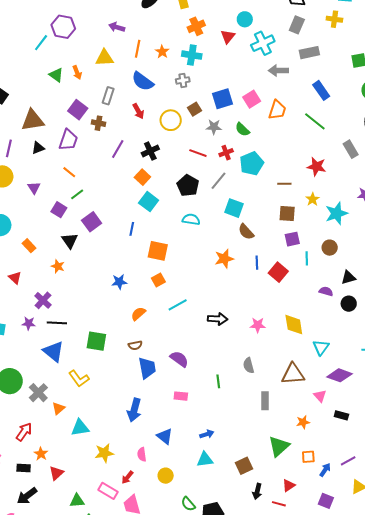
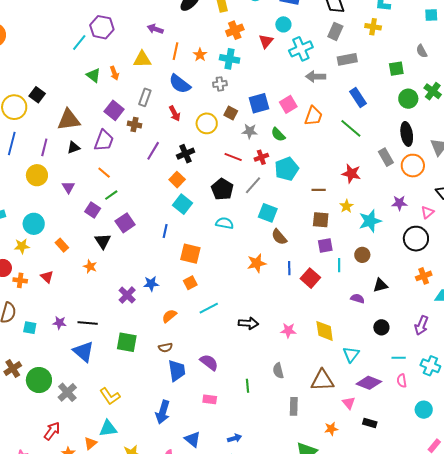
brown square: (194, 109) -> (231, 113), turned -32
purple cross: (43, 300) -> (127, 295), moved
black circle: (349, 304) -> (381, 327), moved
yellow L-shape: (79, 379) -> (110, 396), moved
orange triangle: (58, 408) -> (90, 443), moved

